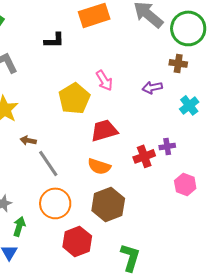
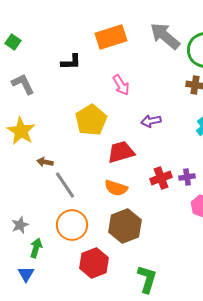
pink arrow: (104, 80) -> (121, 85), moved
purple arrow: (152, 87) -> (151, 121), moved
purple cross: (167, 146) -> (187, 177), moved

